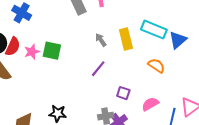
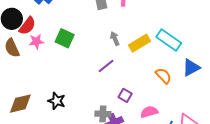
yellow rectangle: (126, 39) -> (140, 43), turned 60
blue triangle: (178, 40) -> (191, 67), moved
pink star: (32, 52) -> (36, 41), moved

